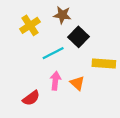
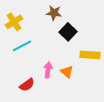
yellow cross: (30, 25) -> (14, 22), moved
cyan line: (53, 53) -> (22, 46), moved

